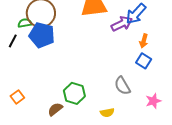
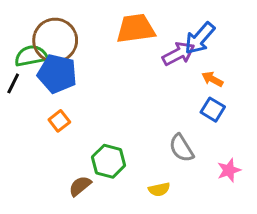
green semicircle: (25, 23) -> (31, 56), size x1.5
orange arrow: (144, 41) -> (212, 79), turned 104
orange square: (17, 97) -> (59, 121), moved

